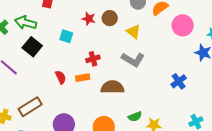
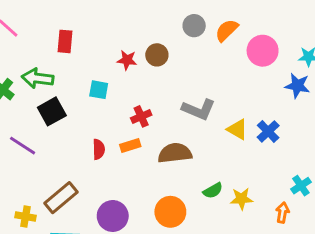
yellow triangle: (133, 32) -> (237, 129), moved
black square: (32, 47) -> (52, 111), turned 30
red semicircle: (61, 77) -> (99, 149), turned 32

